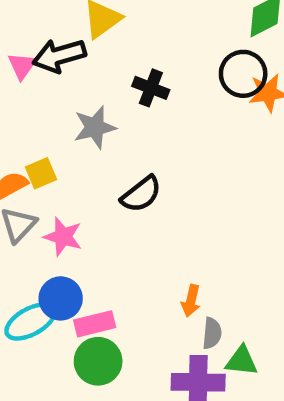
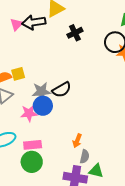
black cross: (151, 88) -> (75, 33), moved, turned 35
gray star: (95, 127) -> (41, 91), moved
pink star: (63, 237) -> (29, 113), moved, turned -30
blue circle: (61, 298) -> (43, 106), moved

